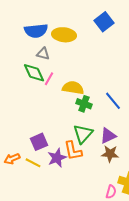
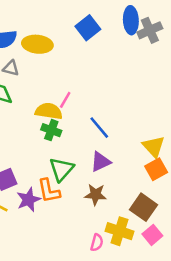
pink line: (49, 79) -> (65, 100), moved
green cross: (84, 104) -> (51, 130), moved
purple triangle: (108, 136) -> (101, 162), moved

